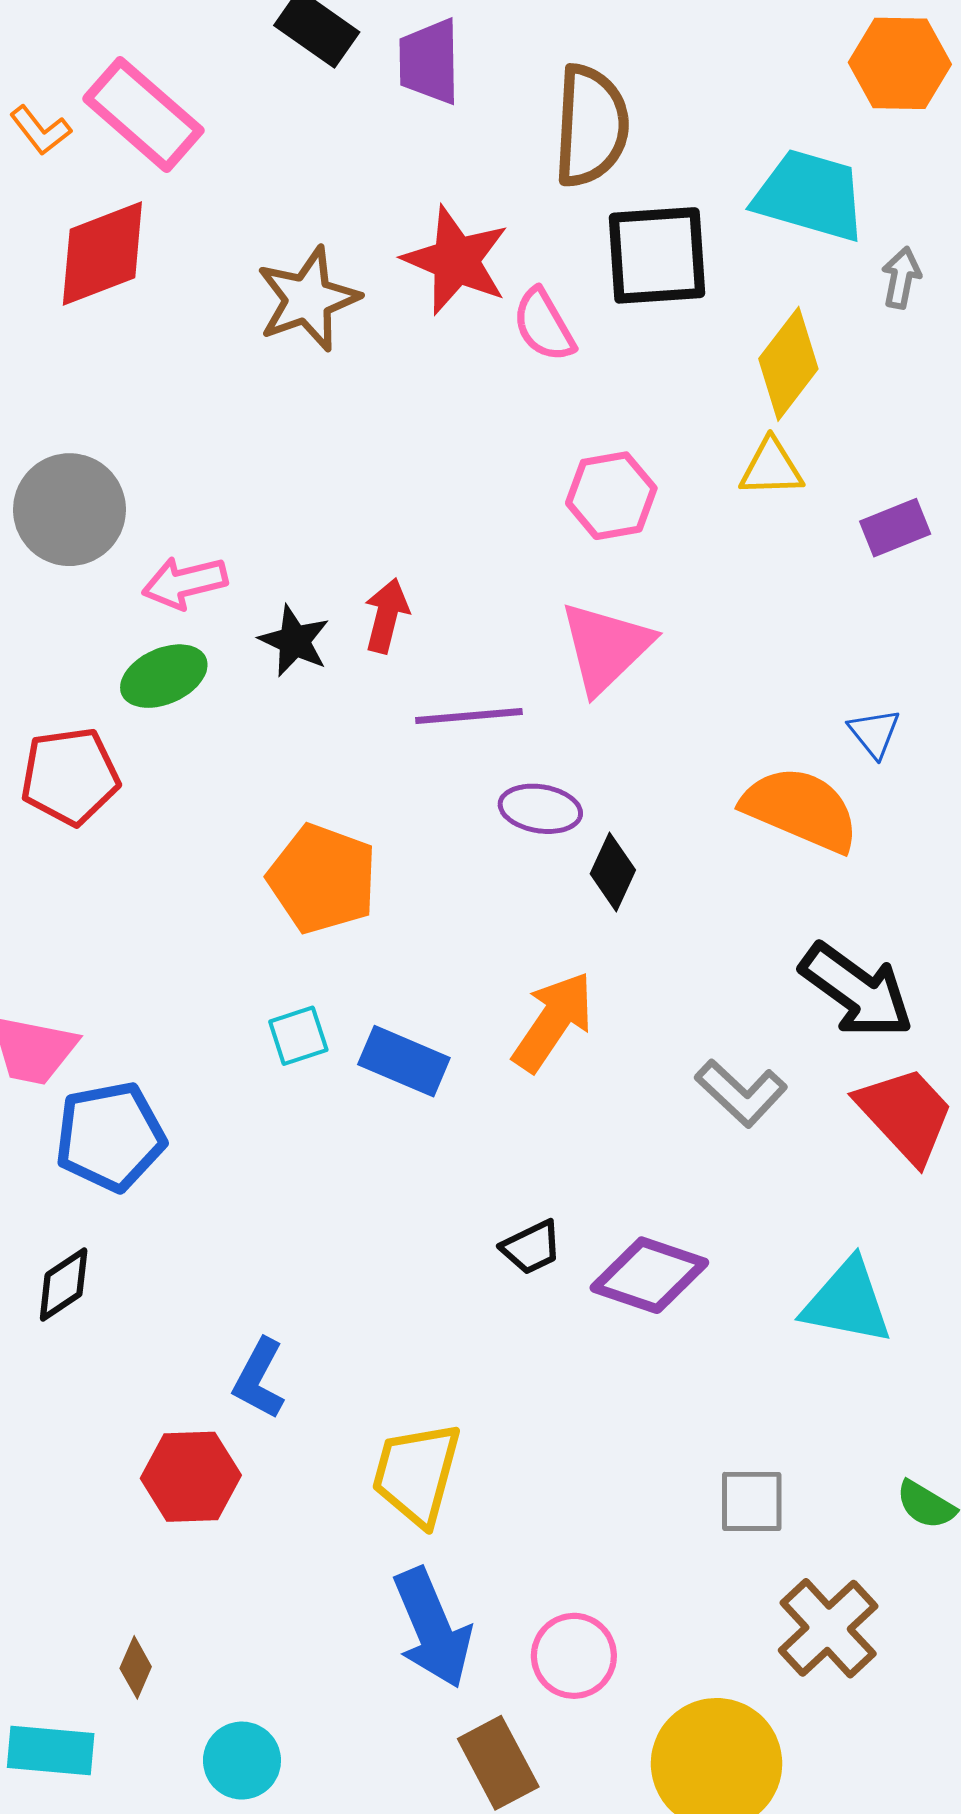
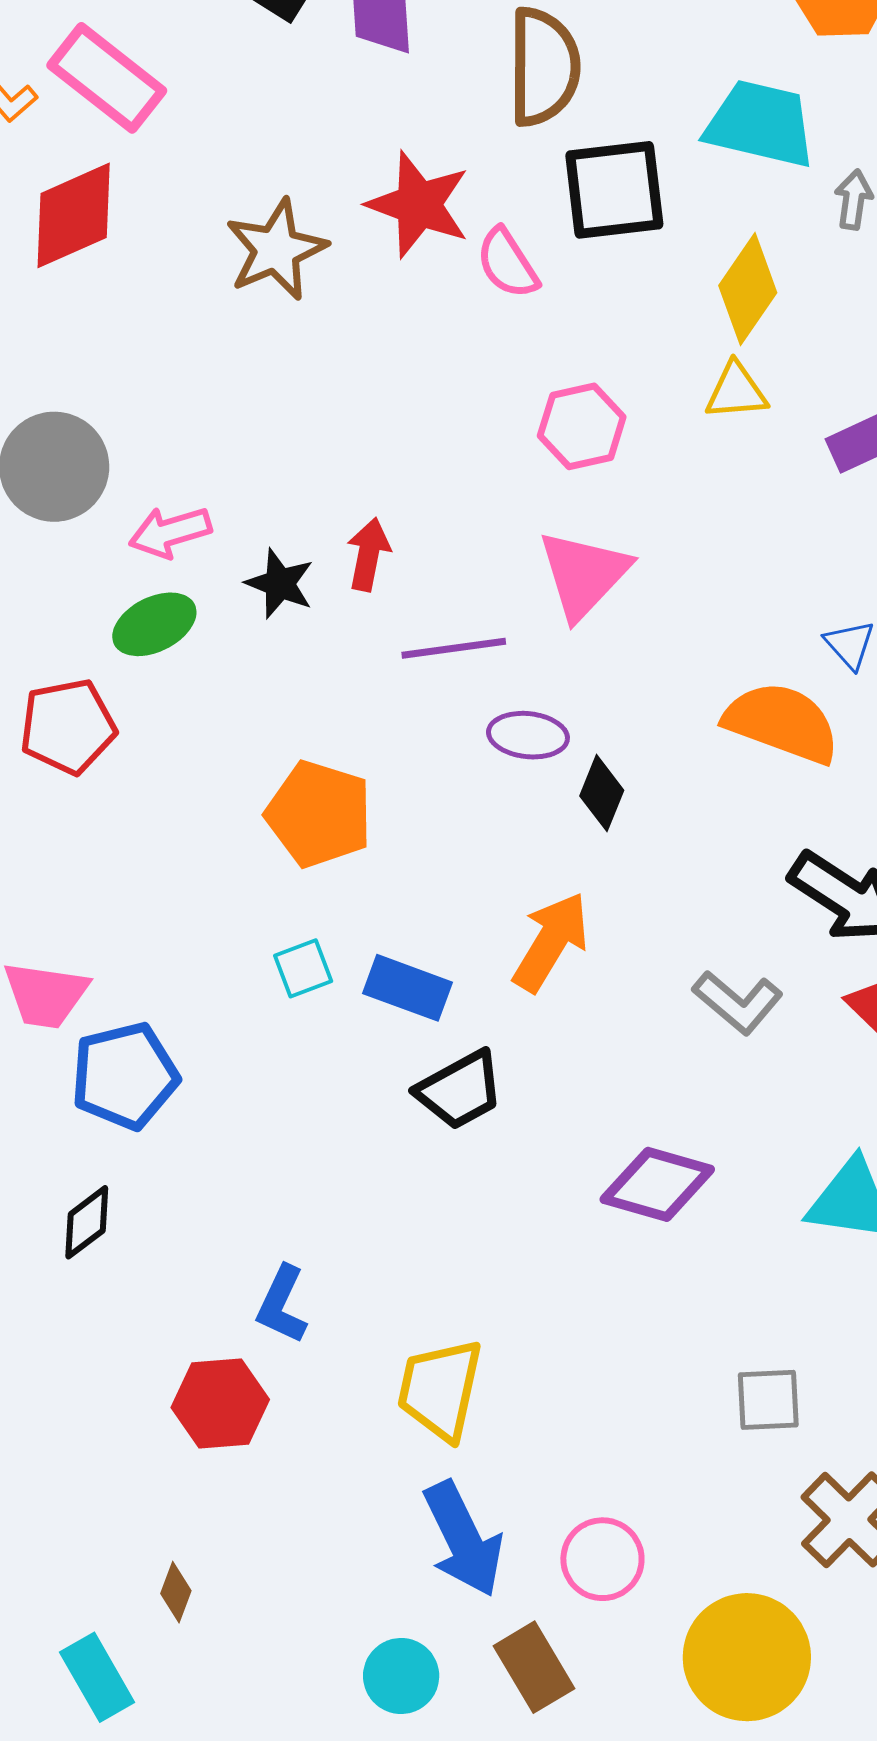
black trapezoid: (531, 1247) -> (460, 1090), moved, size x1.5
cyan rectangle: (51, 1750) -> (97, 1677), turned 58
cyan circle: (242, 1761) -> (401, 1676), moved

